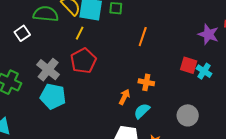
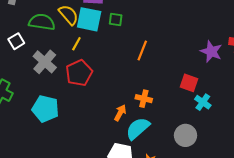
gray cross: (48, 70) -> (45, 62), moved
cyan cross: (204, 71) -> (203, 102), moved
cyan semicircle: (142, 111) -> (138, 128), size x1.4

